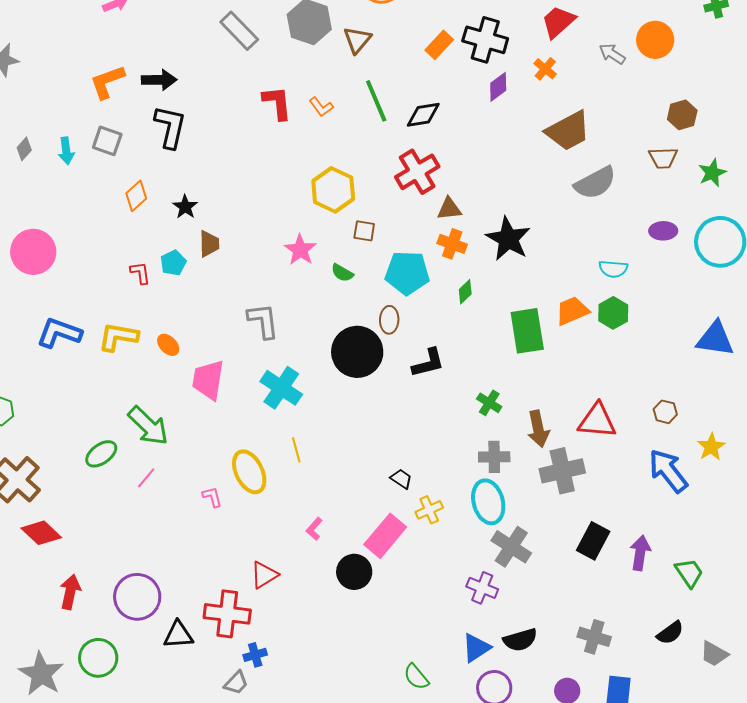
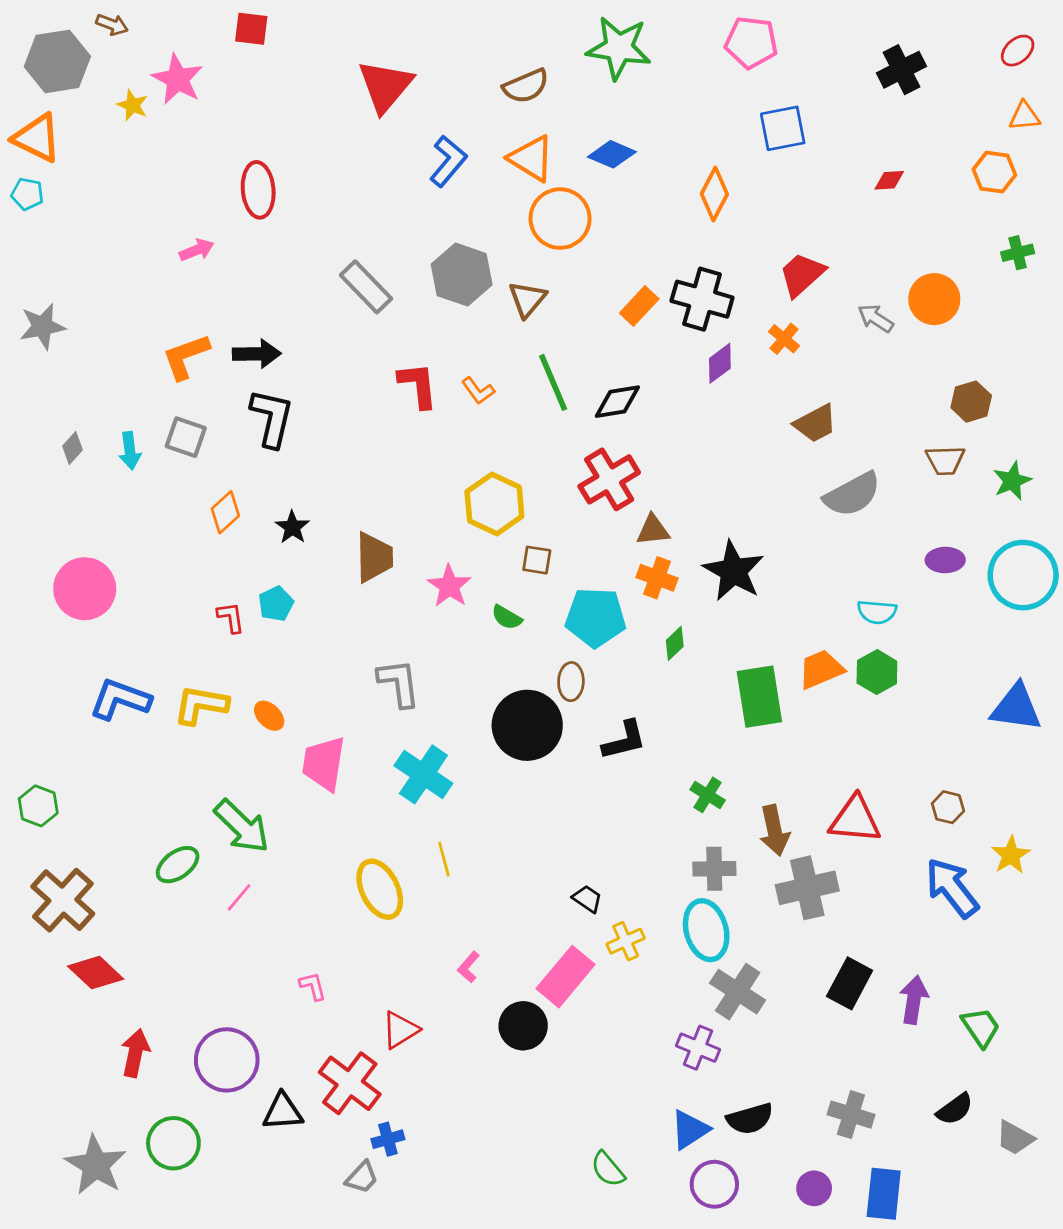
brown trapezoid: (568, 131) -> (815, 423), size x0.7
brown trapezoid: (209, 244) -> (374, 557), moved, size x1.4
pink L-shape: (212, 497) -> (313, 986), moved
red cross: (227, 614) -> (350, 1083), turned 30

